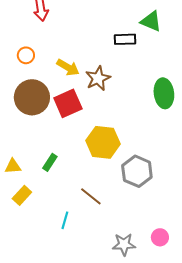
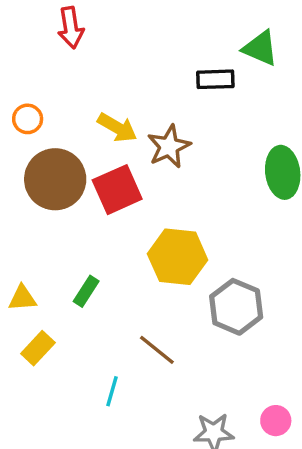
orange circle: (26, 55) -> (28, 119), moved

